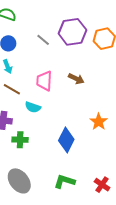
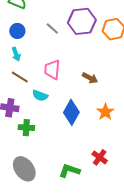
brown arrow: (76, 79) -> (90, 78), moved
blue diamond: (66, 140) -> (71, 112), moved
red cross: (102, 185) -> (100, 157), moved

